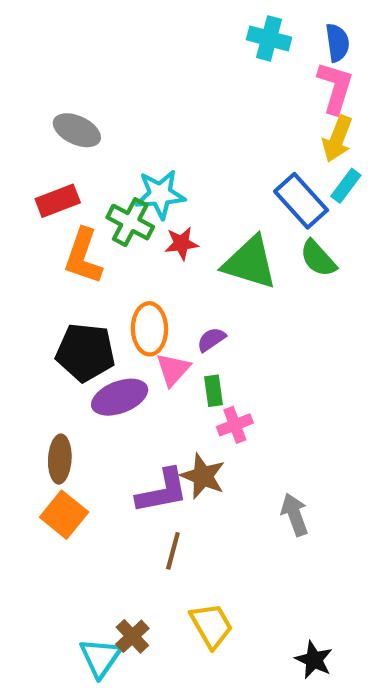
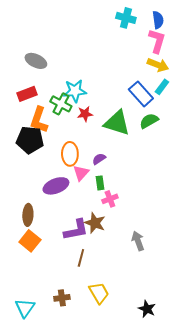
yellow arrow: (337, 139) -> (158, 65), turned -90
green semicircle: (318, 258) -> (149, 121), turned 102
black pentagon: (85, 352) -> (30, 140), moved
brown cross: (132, 636) -> (62, 298), turned 35
cyan triangle: (100, 658) -> (25, 308), moved

